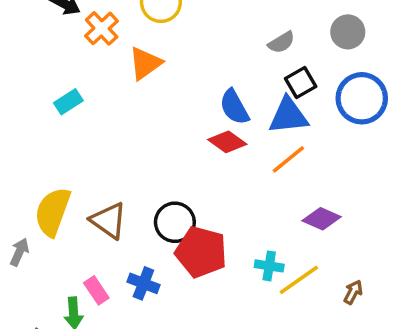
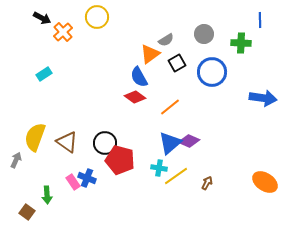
orange triangle: (145, 63) -> (150, 54), moved
blue triangle: (288, 116) -> (170, 143), moved, turned -35
pink rectangle: (96, 290) -> (73, 182), moved

